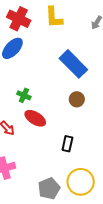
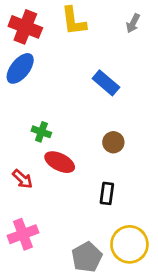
blue rectangle: (73, 64) -> (106, 83), size x0.7
brown circle: (77, 99) -> (113, 142), moved

